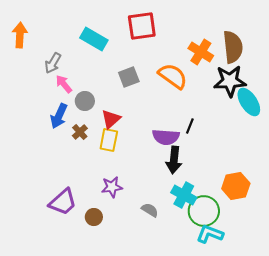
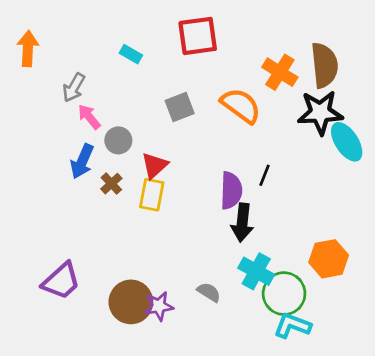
cyan rectangle: (94, 39) -> (131, 54), size x0.6
purple semicircle: (166, 137) -> (231, 191), turned -92
purple star: (112, 187) -> (159, 306), moved
purple trapezoid: (63, 202) -> (61, 281), moved
brown circle: (94, 217) -> (131, 302), size x1.8

